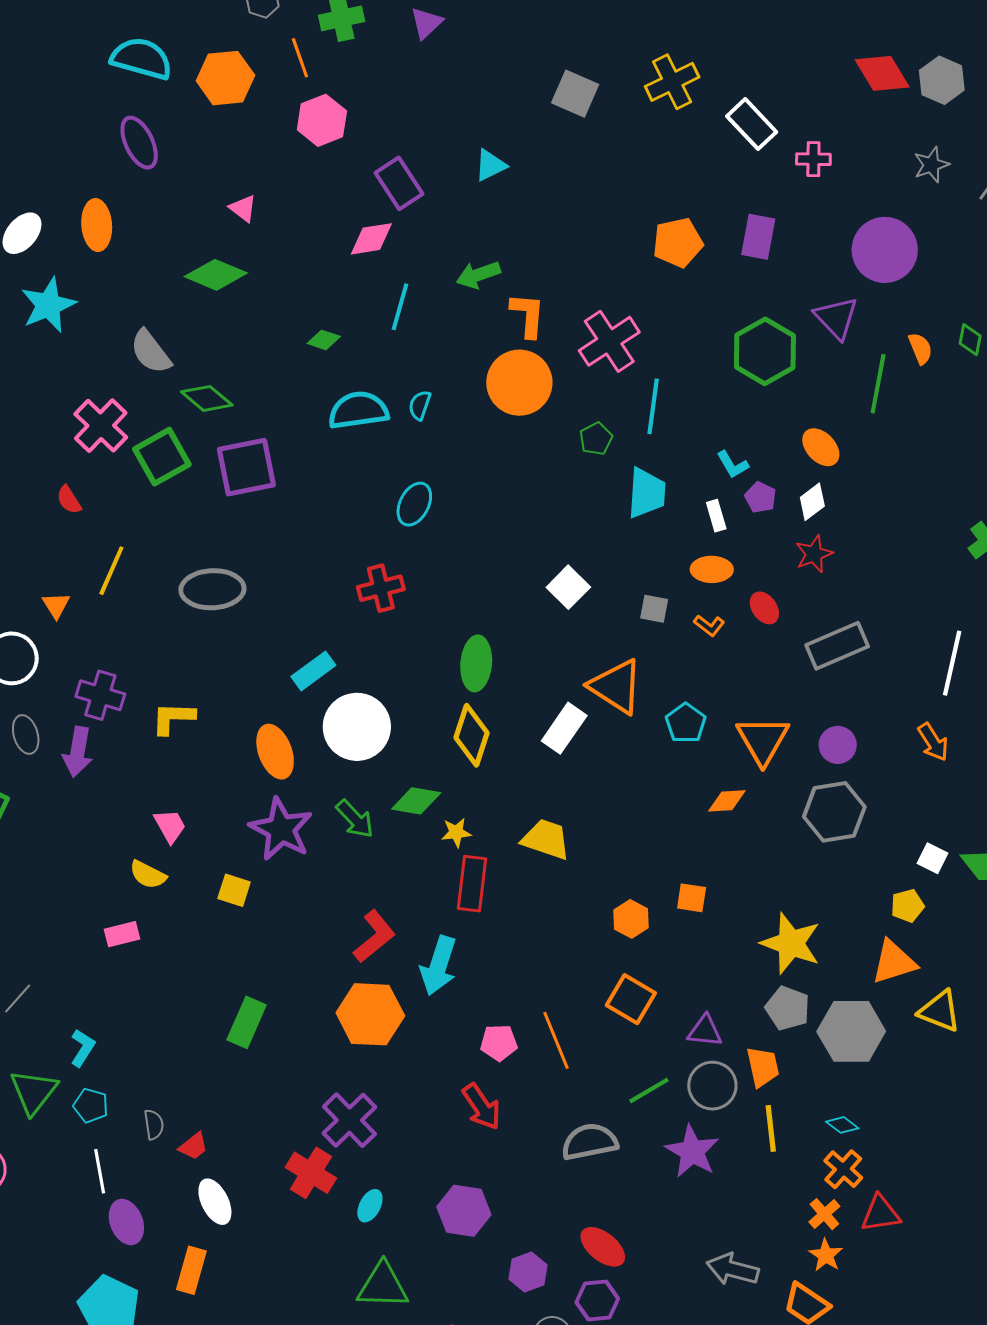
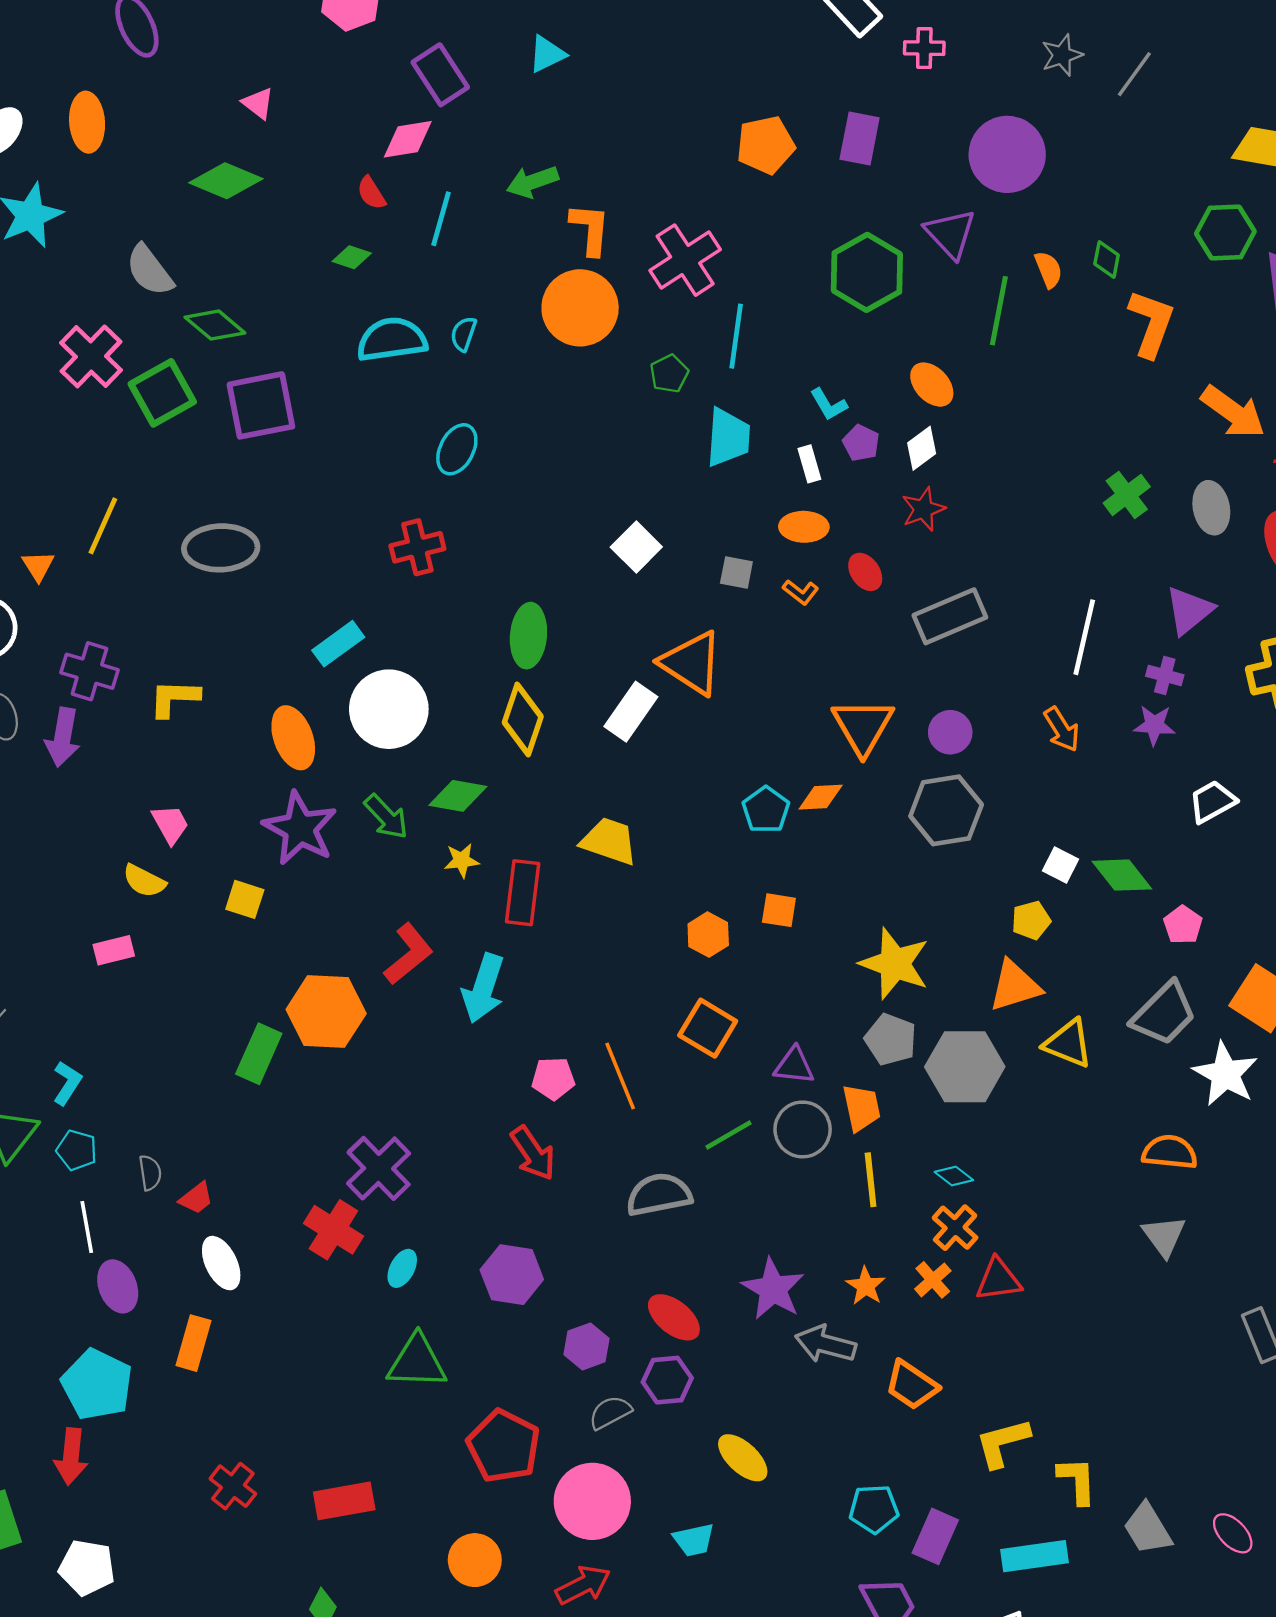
red semicircle: (69, 500) -> (371, 193), moved
cyan pentagon: (686, 723) -> (766, 810), moved
yellow star: (456, 832) -> (462, 860), moved
orange hexagon: (370, 1014) -> (326, 1012), moved
purple star: (692, 1151) -> (773, 1289), moved
orange star: (826, 1255) -> (866, 1286), moved

